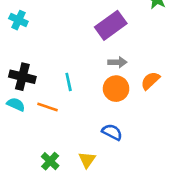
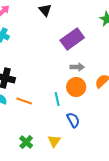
cyan line: (69, 82) -> (57, 99), moved
blue semicircle: (112, 132) -> (73, 120), turned 35

